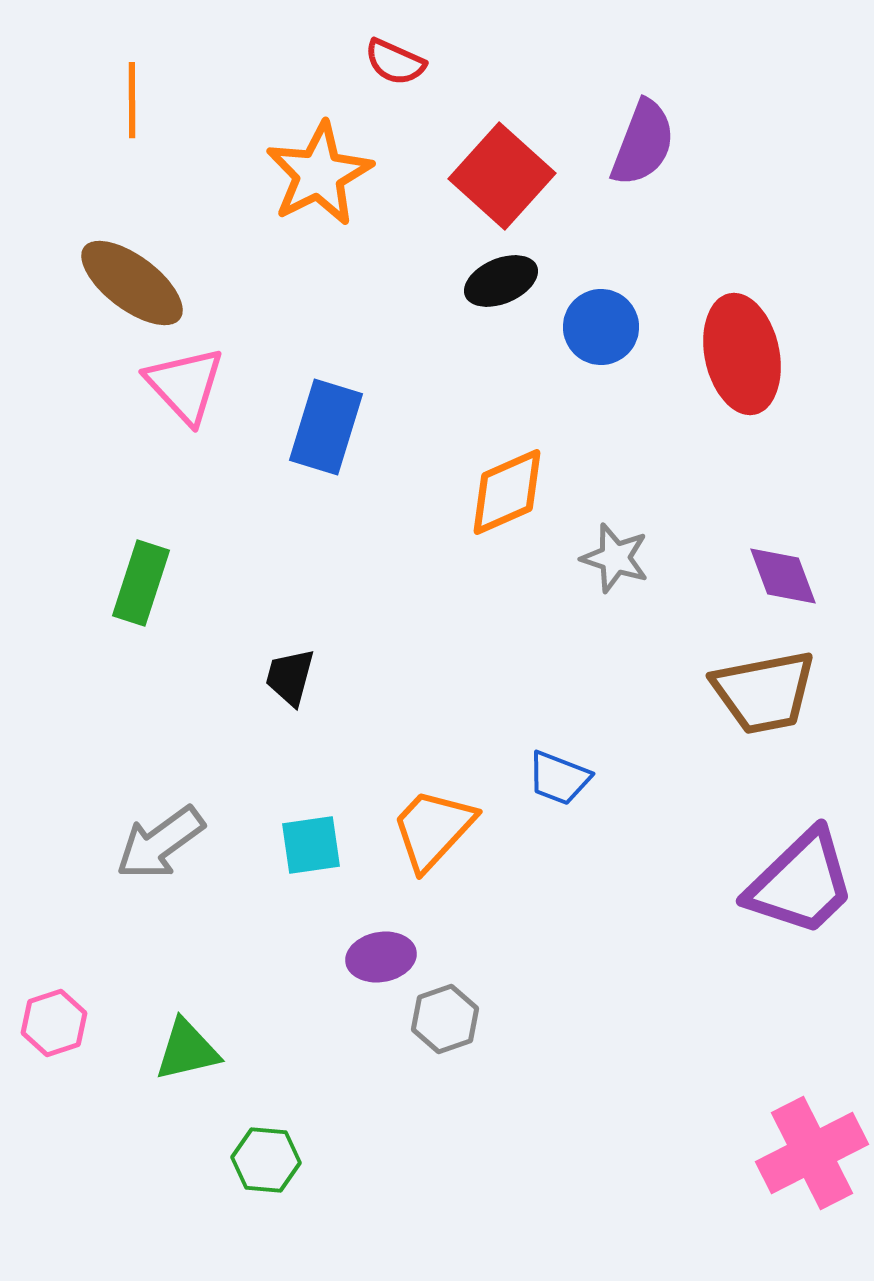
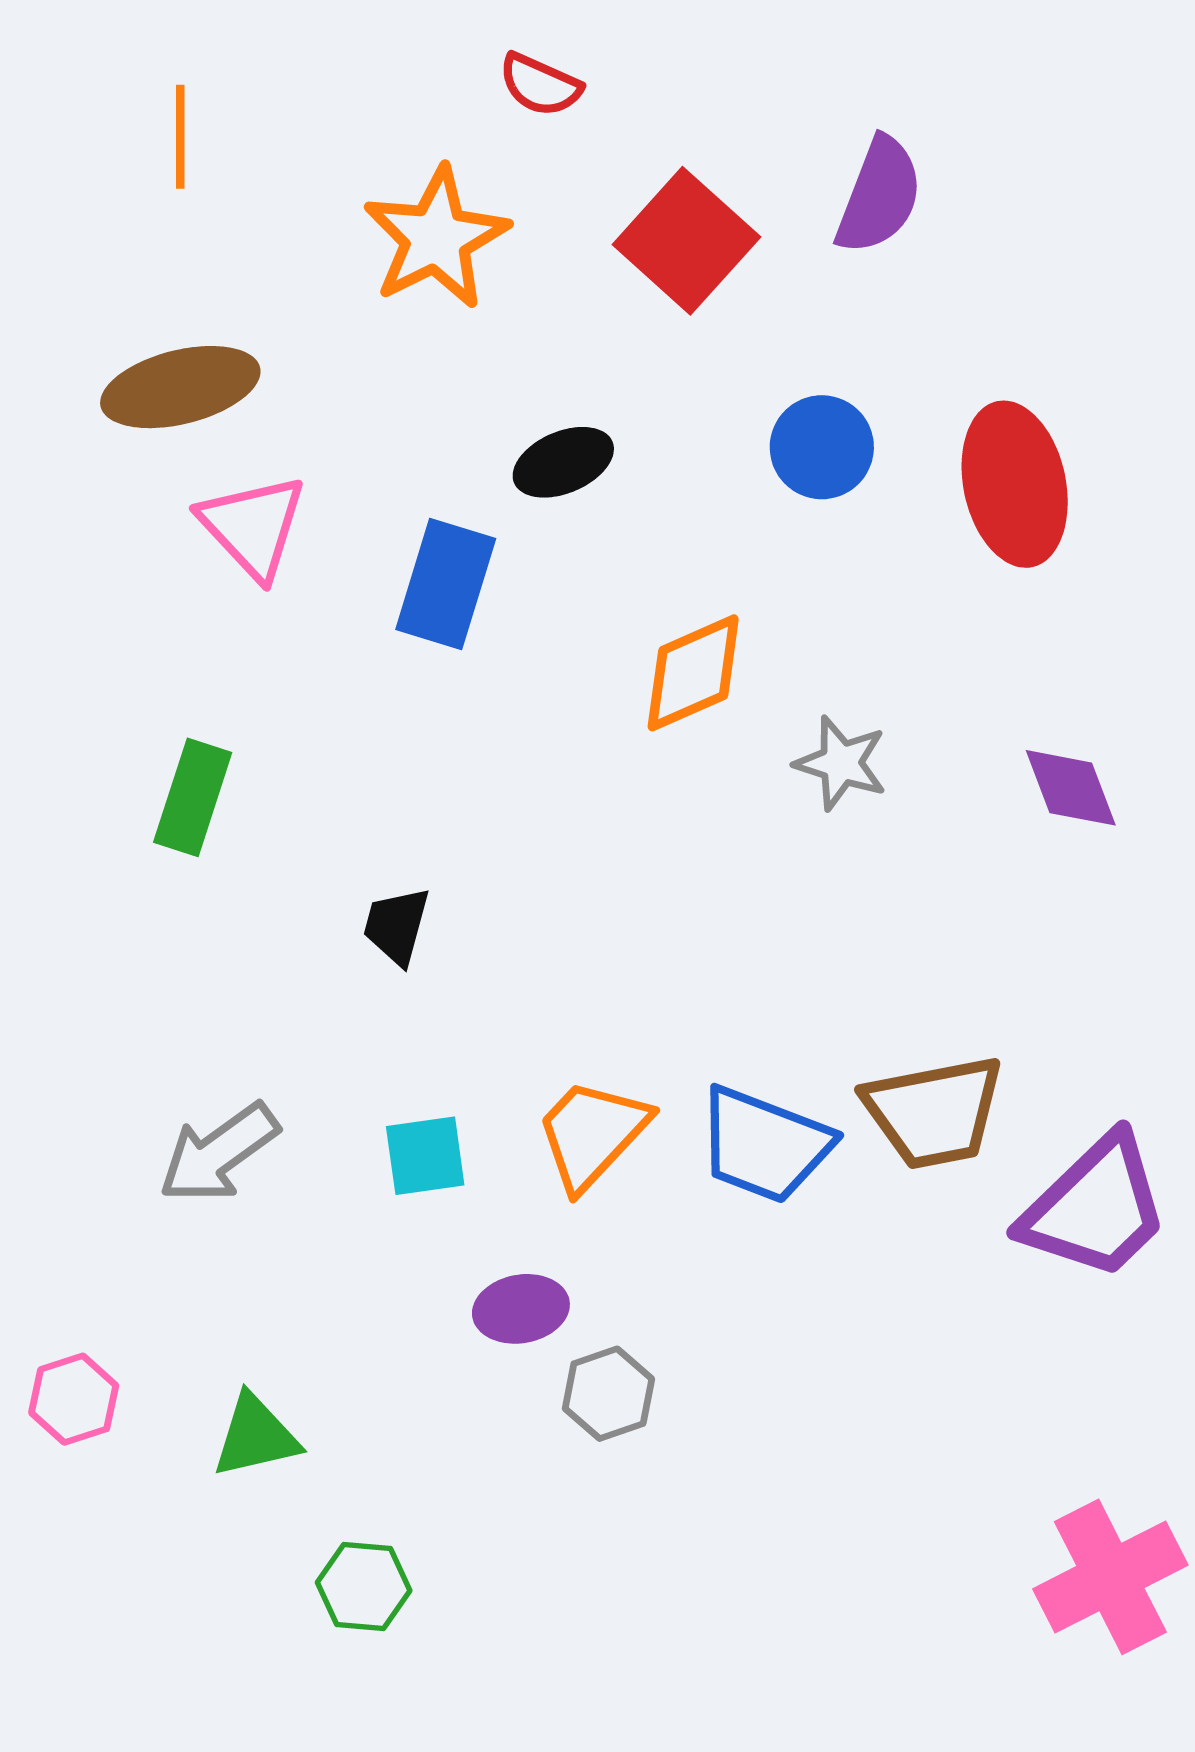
black ellipse: (501, 281) -> (563, 462), moved
brown ellipse: (132, 283) -> (180, 387), turned -51
brown trapezoid: (764, 692) -> (934, 1112), moved
blue trapezoid: (559, 778) -> (764, 1145), moved, size x1.6

